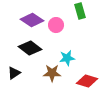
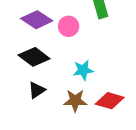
black triangle: (14, 73) -> (37, 90), moved
brown star: (52, 73) -> (75, 101), moved

